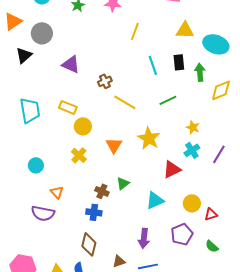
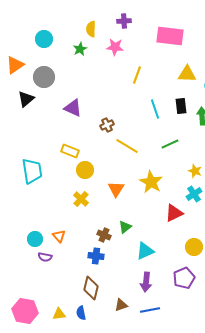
cyan trapezoid: (30, 110) -> (32, 171), moved
cyan circle: (36, 165) -> (35, 239), moved
cyan triangle: (155, 200) -> (145, 251), moved
purple semicircle: (43, 213) -> (45, 257), size x0.6

